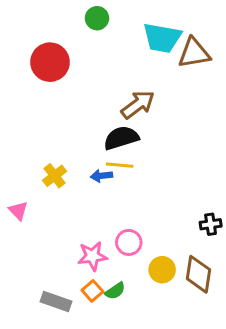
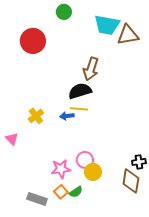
brown arrow: (138, 105) -> (91, 69), turned 145
black cross: (211, 224) -> (139, 162), moved
yellow circle: (162, 270) -> (93, 172), moved

